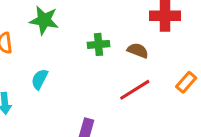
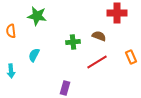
green cross: (98, 44) -> (73, 42), moved
orange rectangle: (186, 82) -> (131, 57), turned -64

